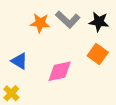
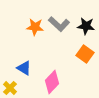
blue triangle: (19, 61) -> (24, 68), moved
pink diamond: (60, 71) -> (52, 82), moved, turned -35

